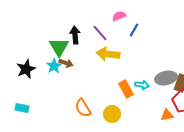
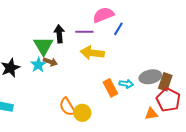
pink semicircle: (119, 16) -> (103, 15), size x1.5
purple line: (100, 33) -> (84, 32), turned -48
yellow circle: (112, 114) -> (82, 113), moved

